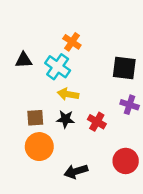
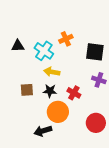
orange cross: (72, 42) -> (66, 39), moved, turned 32
orange circle: (39, 147) -> (58, 112), moved
black arrow: (76, 171) -> (43, 131), moved

